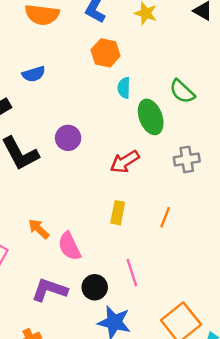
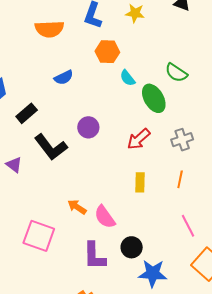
blue semicircle: (34, 74) -> (64, 77), moved
cyan semicircle: (124, 88) -> (127, 78), turned -30
gray cross: (187, 159) -> (182, 140), moved
pink line: (132, 273) -> (188, 226), moved
purple L-shape: (49, 290) -> (94, 256), turned -100

